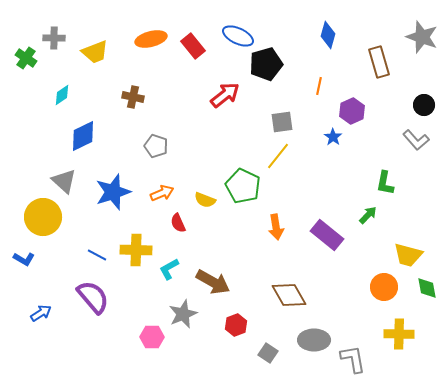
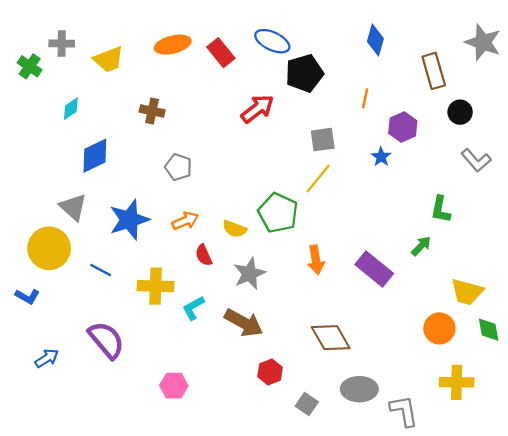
black circle: (424, 105) -> (460, 112), moved
blue line: (97, 255) -> (101, 270), moved
gray star: (183, 314) -> (249, 274), moved

